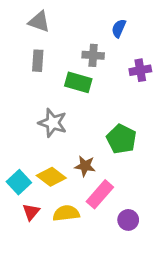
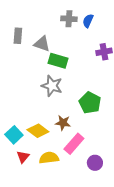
gray triangle: (39, 22) -> (42, 44), moved
gray cross: (93, 55) -> (69, 19), moved
gray rectangle: (38, 61) -> (18, 36), moved
gray star: (53, 123) -> (52, 86), moved

